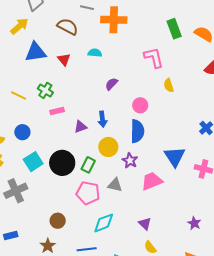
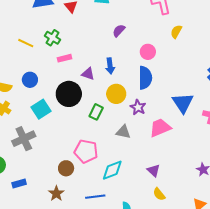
yellow semicircle: (169, 85) -> (176, 32), turned 48
purple triangle: (80, 127) -> (88, 74), turned 40
black circle: (62, 163) -> (69, 94), moved
pink pentagon: (88, 193) -> (86, 151), moved

